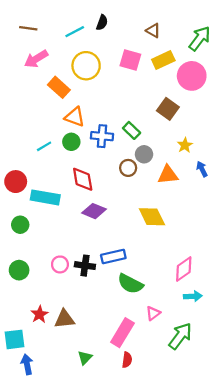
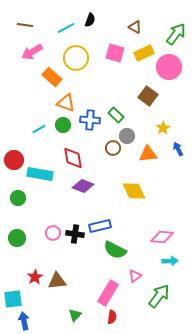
pink diamond: (184, 269) -> (162, 237), turned 40

